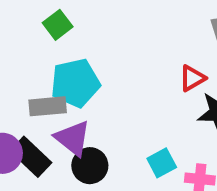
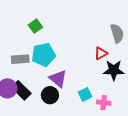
gray rectangle: (48, 106) -> (20, 59), moved
purple triangle: (73, 138) -> (58, 79), moved

